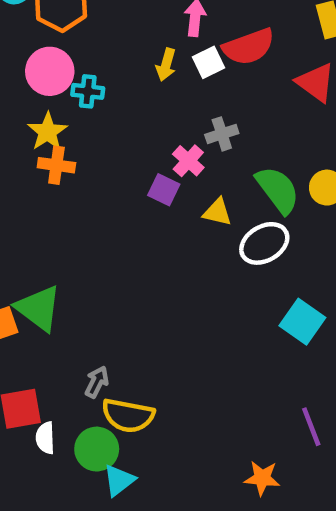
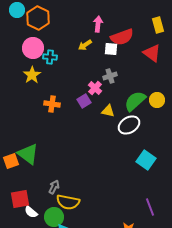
white square: (208, 62) -> (111, 49), moved, turned 32
yellow arrow: (166, 65) -> (85, 45), turned 40
orange cross: (56, 165) -> (52, 104), moved
purple square: (164, 190) -> (84, 101), turned 32
green semicircle: (278, 190) -> (135, 101), turned -95
white semicircle: (45, 438) -> (31, 212), turned -48

